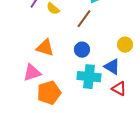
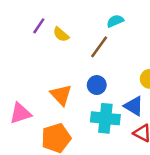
orange triangle: (45, 48) -> (61, 95), moved, turned 30
pink triangle: (32, 73) -> (20, 113), moved

